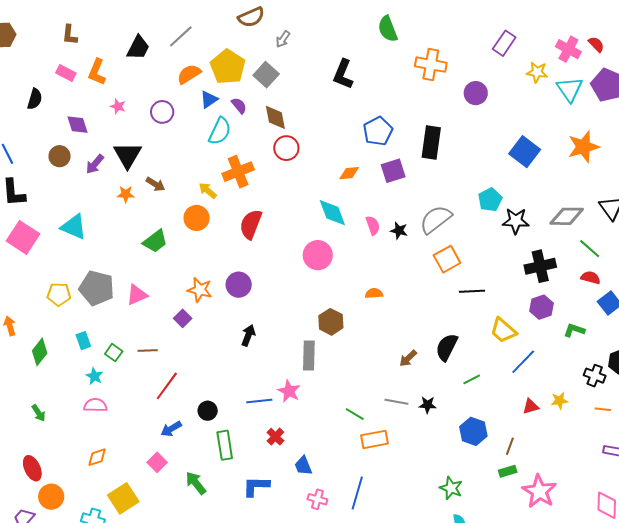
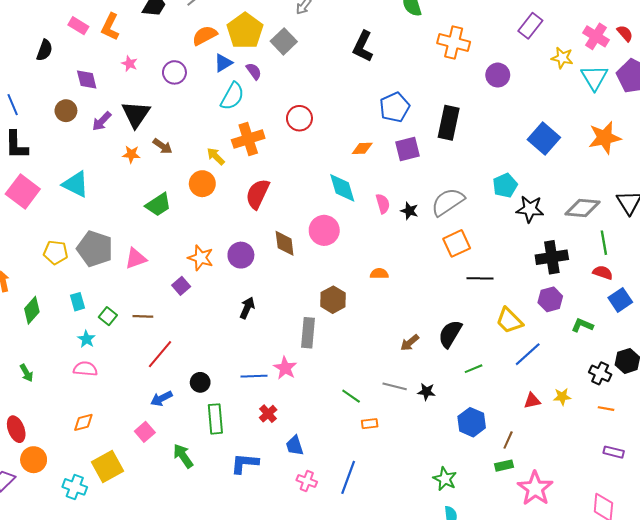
brown diamond: (275, 117) -> (285, 243), moved
green line: (590, 249) -> (604, 243), turned 35
orange rectangle: (375, 439) -> (370, 424), size x0.6

